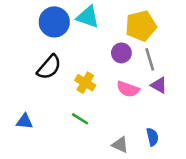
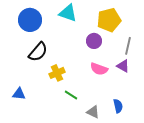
blue circle: (54, 22) -> (30, 20), moved
gray line: (150, 59) -> (128, 46), moved, turned 30
yellow cross: (85, 83) -> (57, 73), moved, turned 35
green line: (80, 119) -> (71, 95), moved

